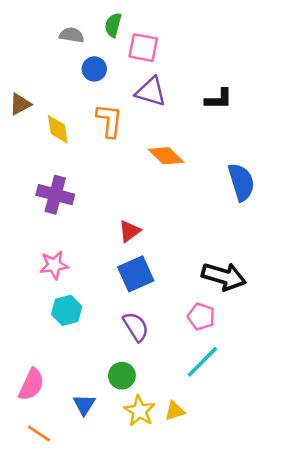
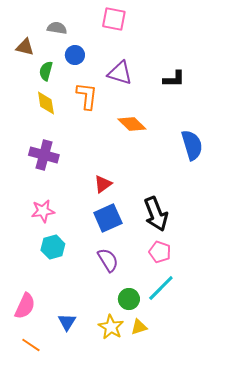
green semicircle: (113, 25) -> (46, 71), moved
pink square: (143, 48) -> (114, 19), moved
brown triangle: (20, 104) -> (25, 47), moved, turned 42
black arrow: (224, 276) -> (156, 214), moved, turned 52
green circle: (122, 376) -> (129, 299), moved

